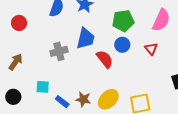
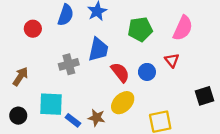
red circle: (19, 23) -> (33, 29), moved
blue circle: (122, 45) -> (147, 72), moved
cyan square: (43, 87) -> (51, 104), size x1.6
yellow ellipse: (108, 99) -> (123, 103), moved

